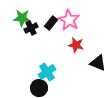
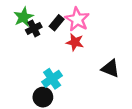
green star: (22, 18) -> (23, 17), turned -30
red star: (76, 45) -> (75, 42), moved

